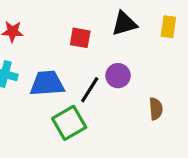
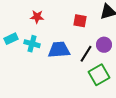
green square: (69, 123) -> (99, 75), moved

